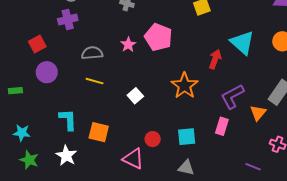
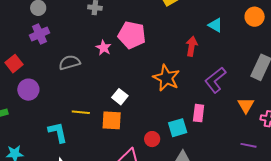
cyan triangle: (242, 43) -> (215, 25), size x0.6
yellow line: (95, 81) -> (81, 112), moved
orange triangle: (258, 113) -> (246, 105), moved
pink rectangle: (222, 126) -> (199, 113), moved
orange square: (99, 132) -> (112, 120), moved
red circle: (153, 139) -> (152, 139), moved

